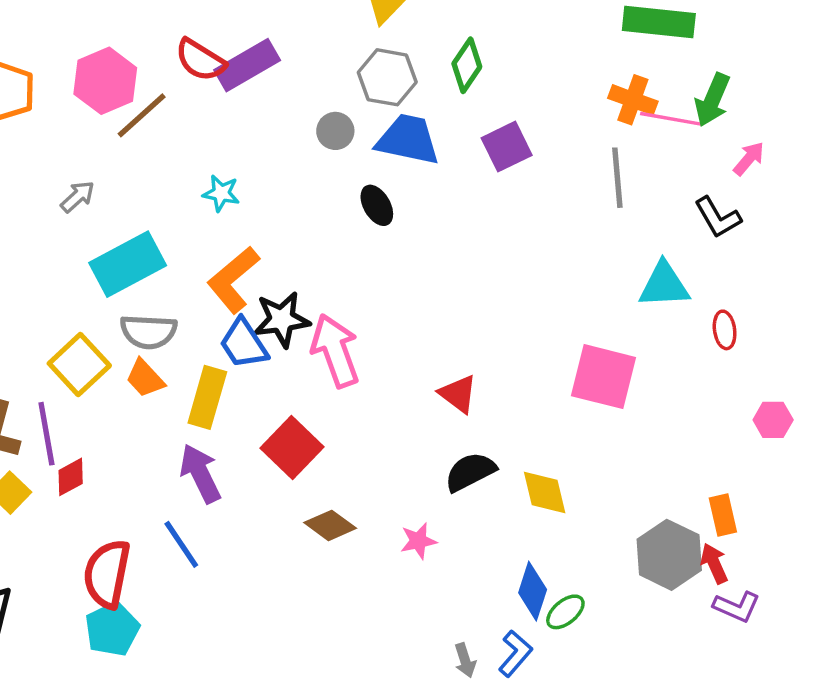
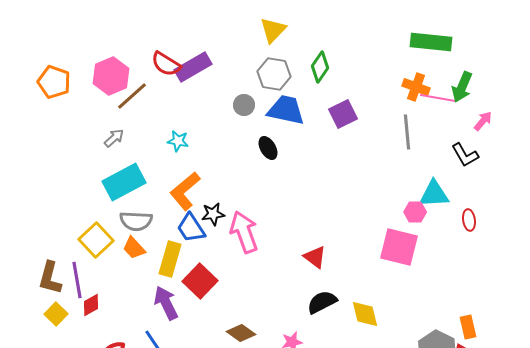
gray arrow: (78, 197) -> (114, 138), moved
black star: (282, 320) -> (213, 214), size x0.7
pink hexagon: (773, 420) -> (415, 212), moved
red square: (292, 448) -> (200, 281), moved

